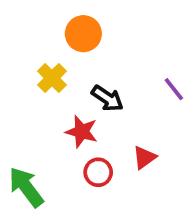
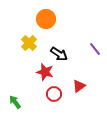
green arrow: (26, 187) -> (15, 102), size x0.6

